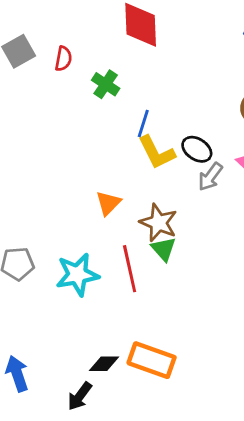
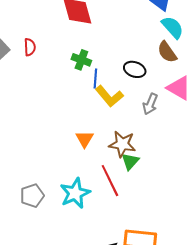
green cross: (106, 84) -> (81, 60), moved
black ellipse: (197, 149) -> (135, 69), moved
green triangle: (164, 249) -> (130, 161), turned 36

